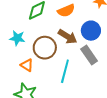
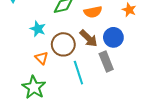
cyan line: (65, 71) -> (78, 73), turned -45

